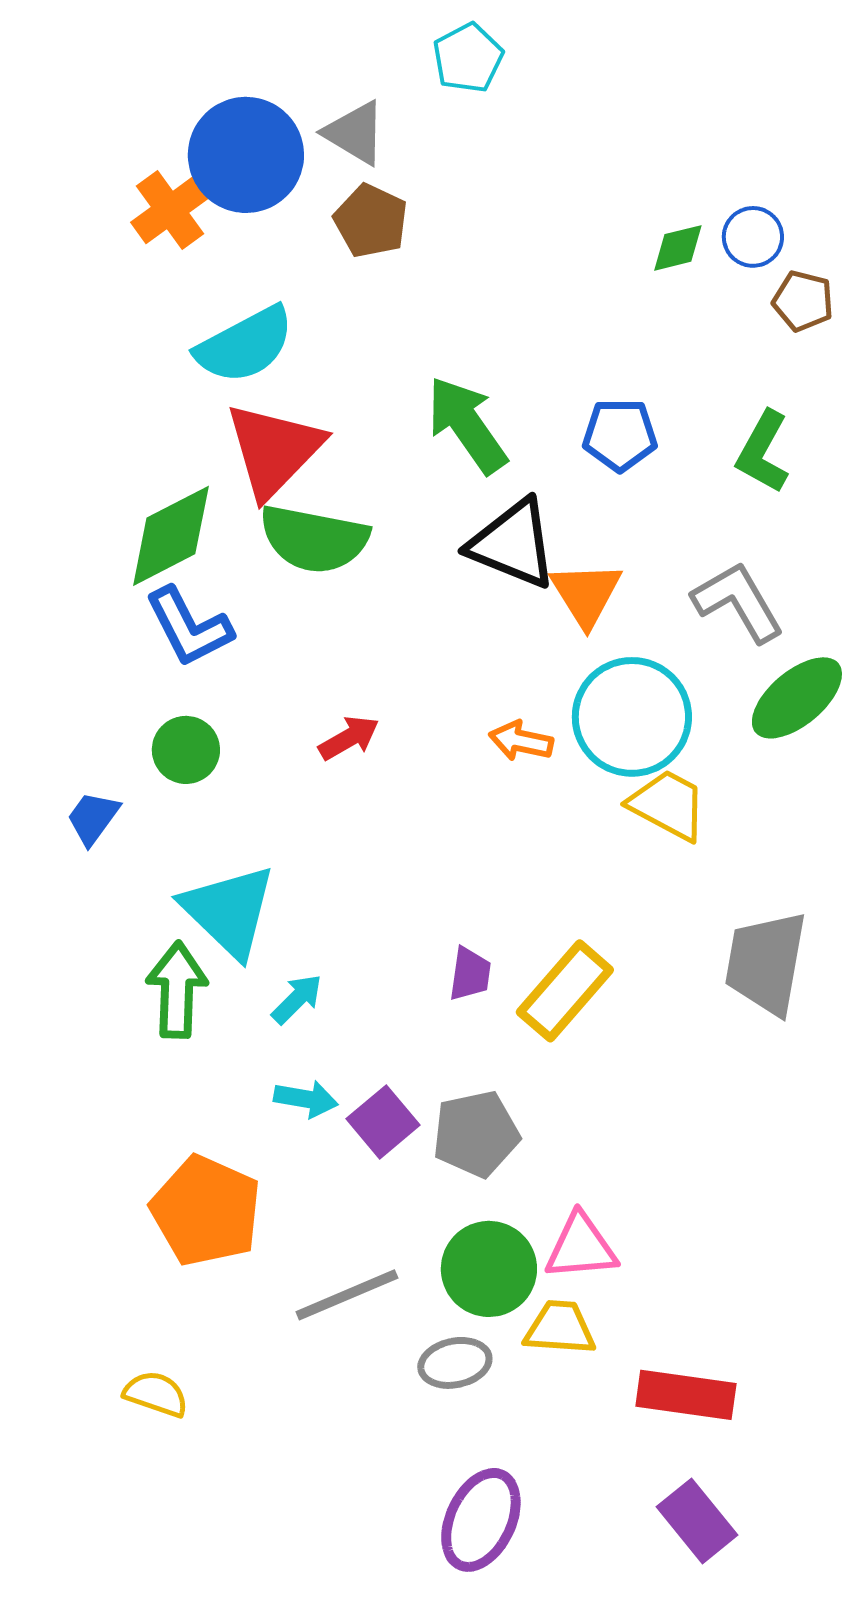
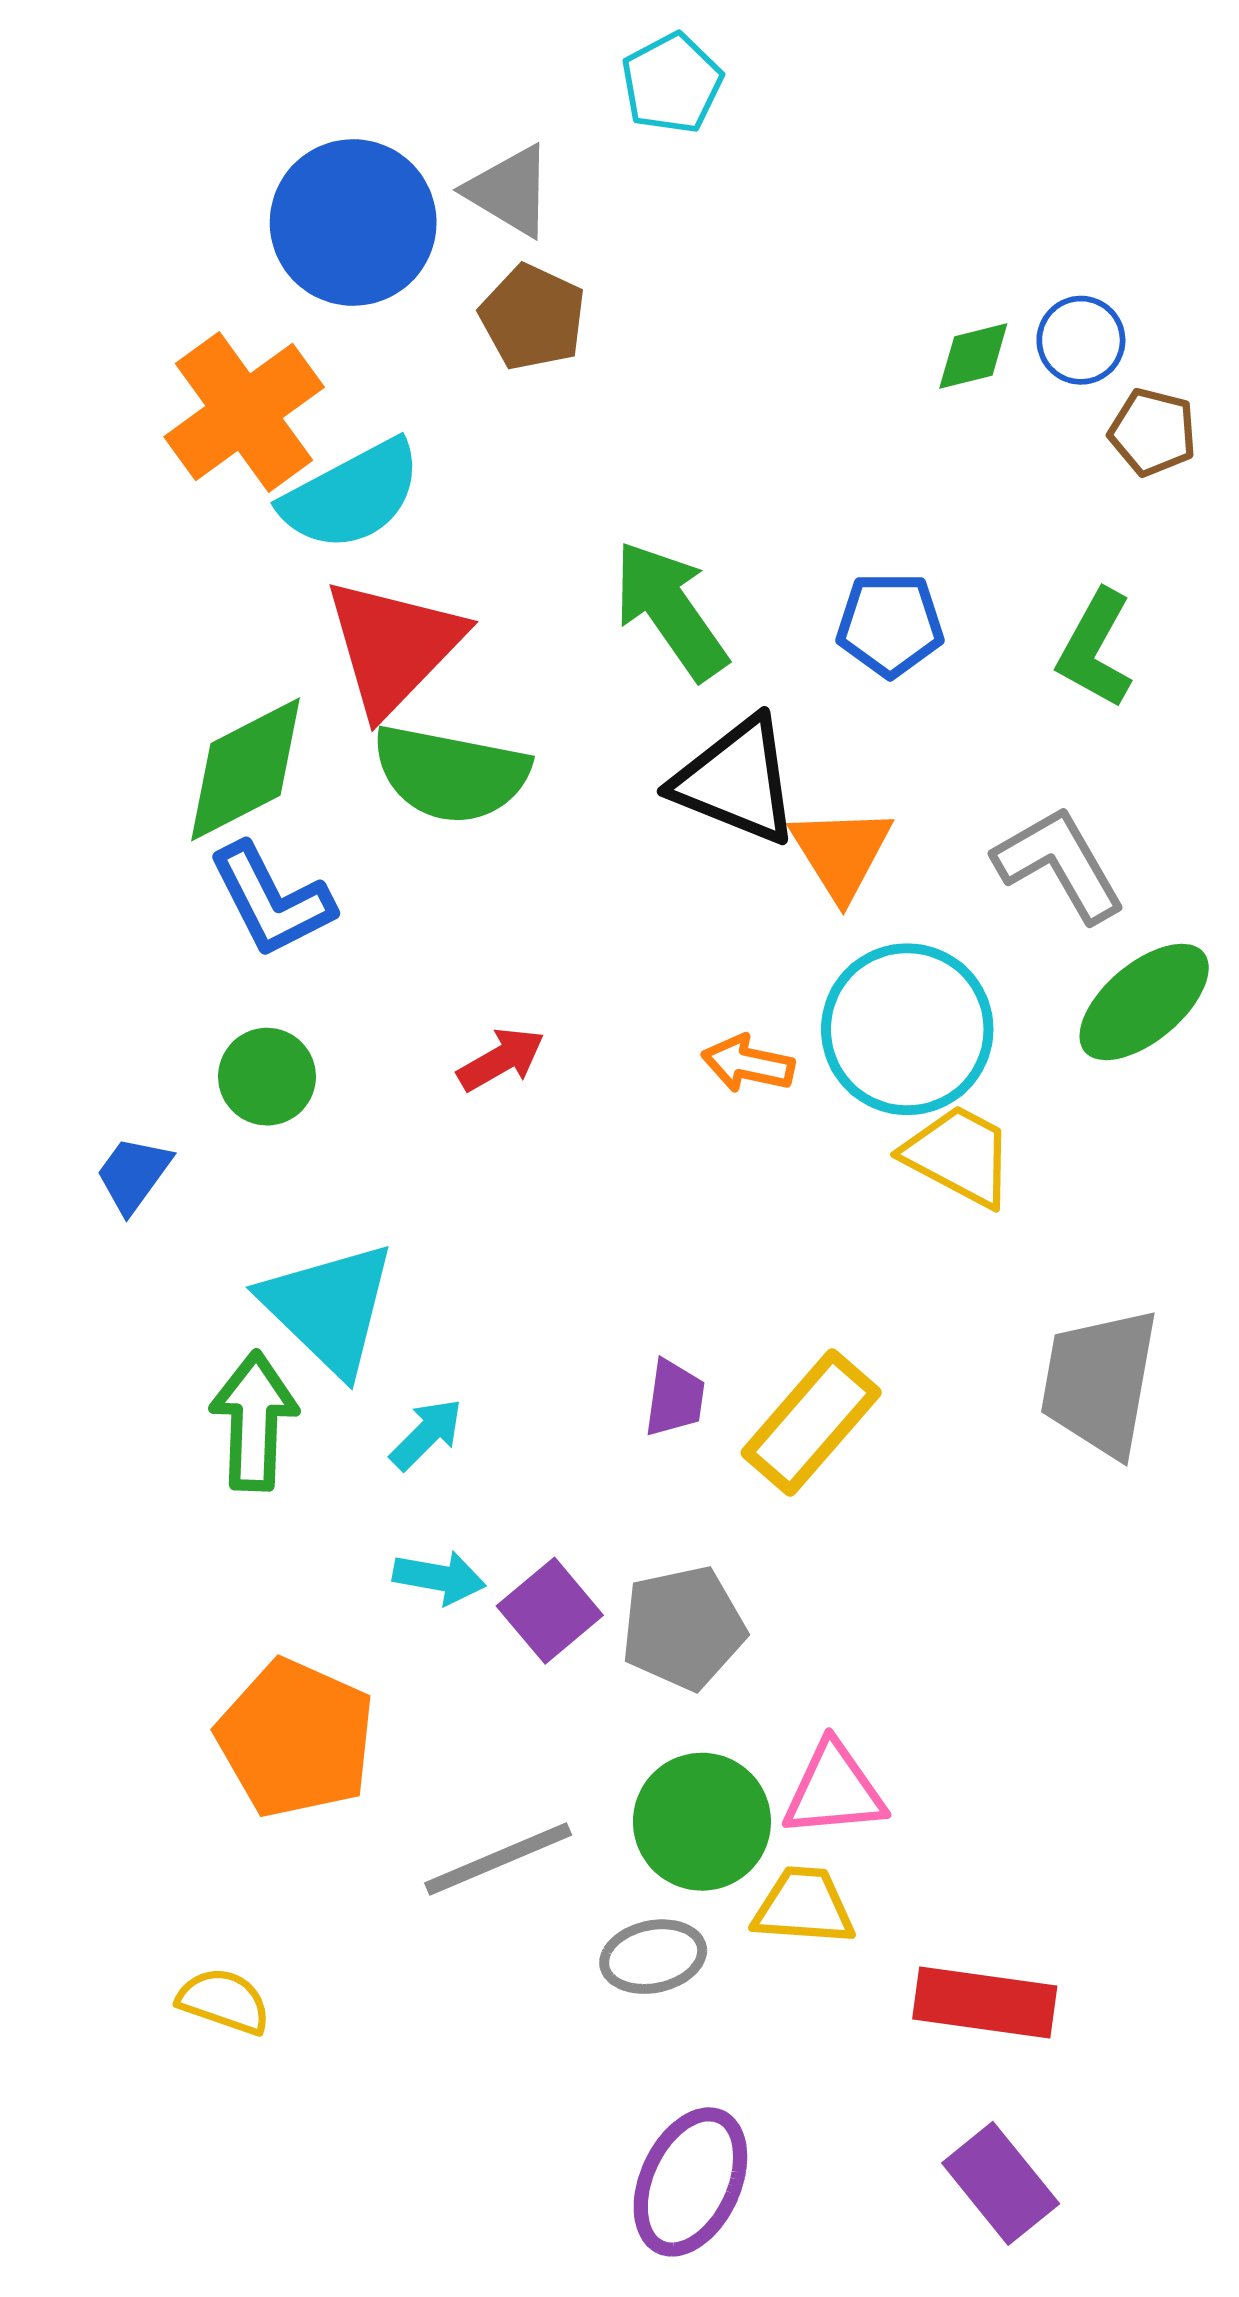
orange cross: (170, 210) -> (244, 412), moved, size x1.4

